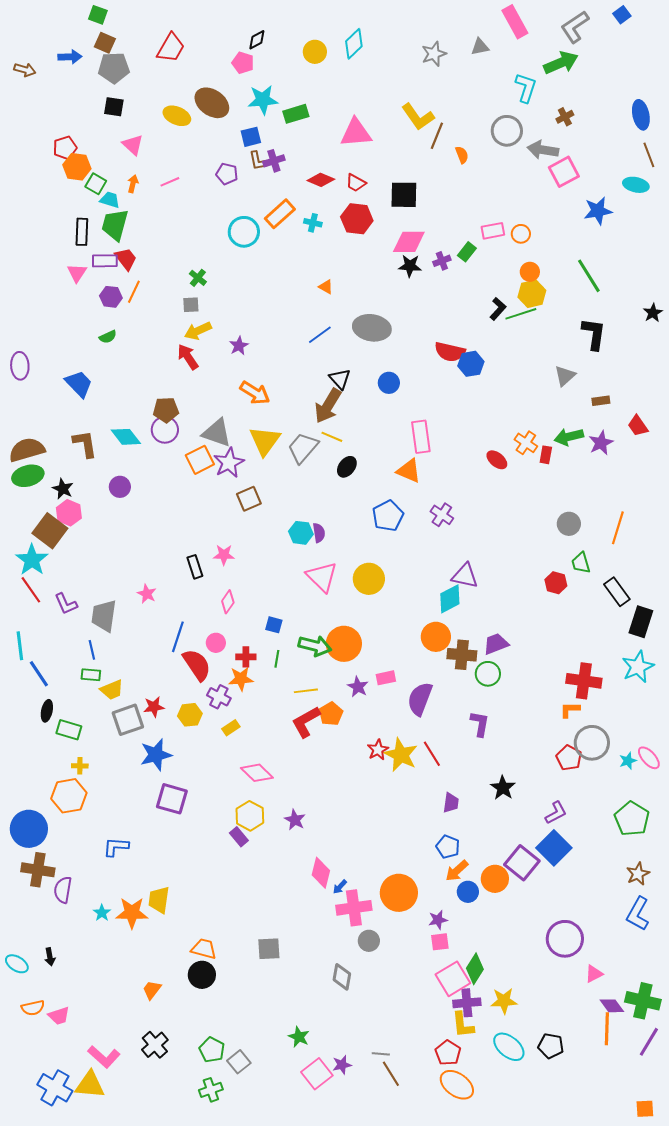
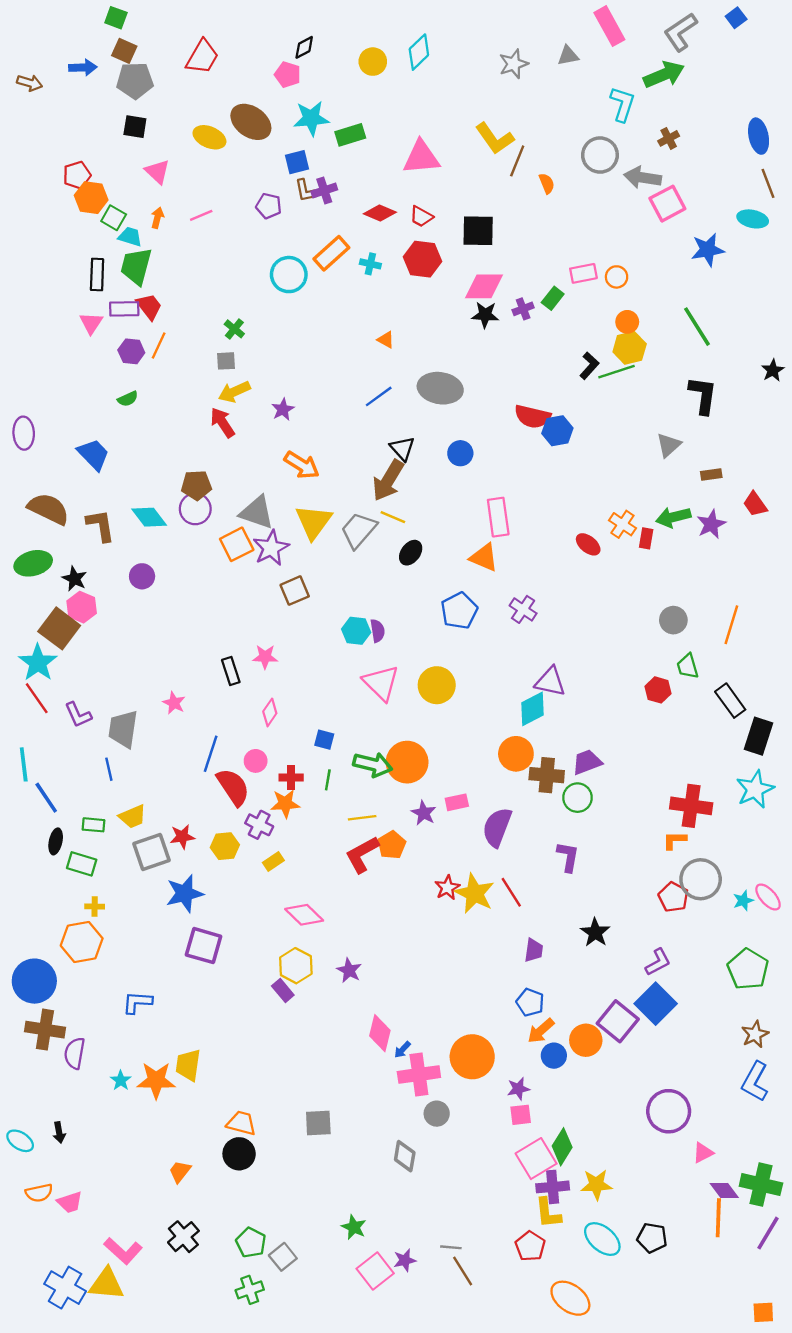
brown semicircle: (27, 450) -> (49, 509), moved, turned 42
green rectangle: (91, 675) -> (93, 825), moved
orange ellipse: (457, 1085) -> (570, 1298), moved

